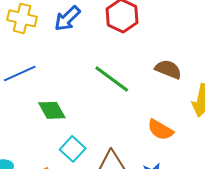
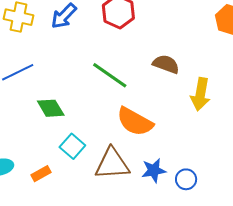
orange semicircle: (160, 130) -> (135, 122), moved, size x1.4

